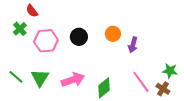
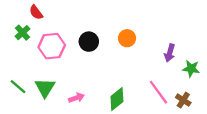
purple arrow: (133, 45) -> (170, 53), moved
green star: (170, 71) -> (191, 69), moved
pink arrow: (73, 80) -> (76, 98), moved, size x0.6

